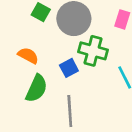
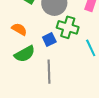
green semicircle: (37, 88) -> (25, 54), turned 35

